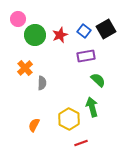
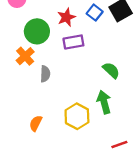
green circle: (35, 35) -> (37, 31), moved
purple rectangle: (86, 56) -> (73, 42), moved
red line: (81, 143) -> (119, 145), moved

